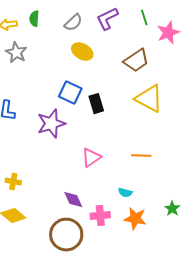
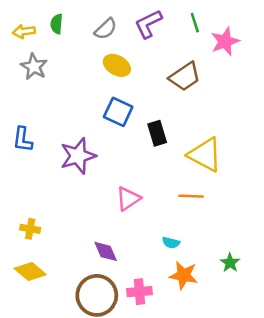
blue square: (70, 93) -> (118, 112), moved
yellow triangle: (149, 99) -> (205, 155), moved
black rectangle: (96, 104) -> (157, 133), moved
pink cross: (100, 216) -> (140, 292), moved

